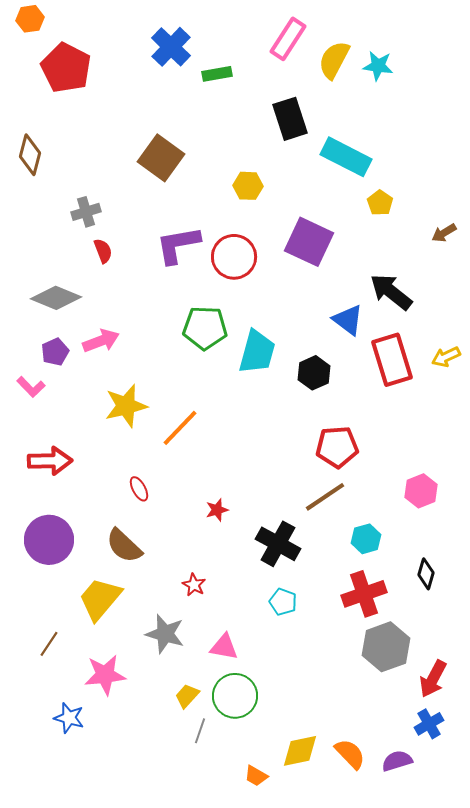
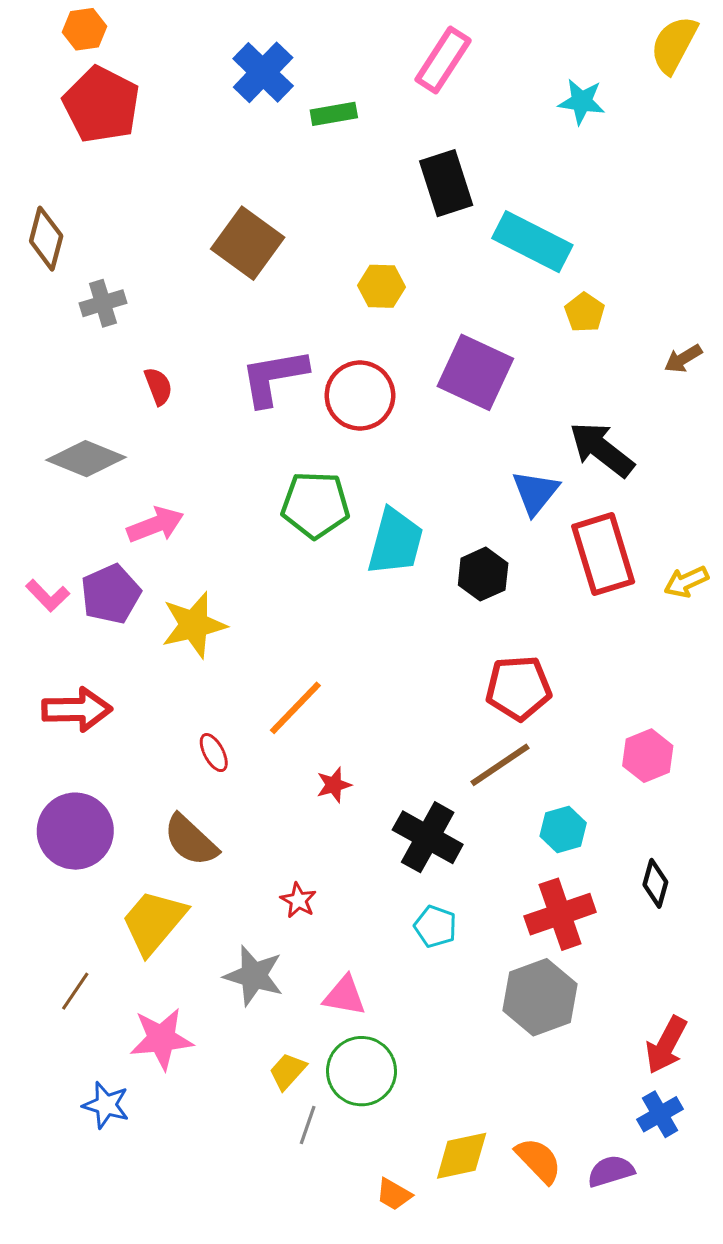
orange hexagon: (30, 19) -> (84, 29), moved
yellow semicircle: (334, 60) -> (674, 45), moved
gray cross: (86, 212) -> (103, 303), moved
blue triangle: (348, 320) -> (535, 492), turned 32
purple pentagon: (55, 352) -> (111, 594), moved, size x1.4
yellow arrow: (446, 357) -> (686, 582), moved
orange line: (180, 428) -> (295, 708), moved
gray hexagon: (386, 647) -> (540, 997), moved

